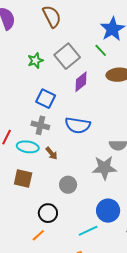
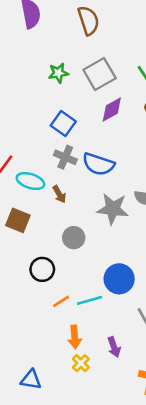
gray cross: (40, 125) -> (65, 157), moved
gray star: (104, 168) -> (113, 209), moved
orange line: (38, 235) -> (61, 301), moved

